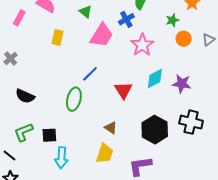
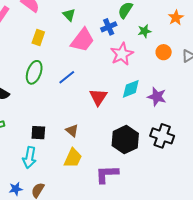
green star: (172, 20) -> (144, 31), moved
green ellipse: (74, 99) -> (34, 72), moved
brown triangle: (111, 128) -> (72, 131), moved
black square: (49, 135) -> (38, 133), moved

